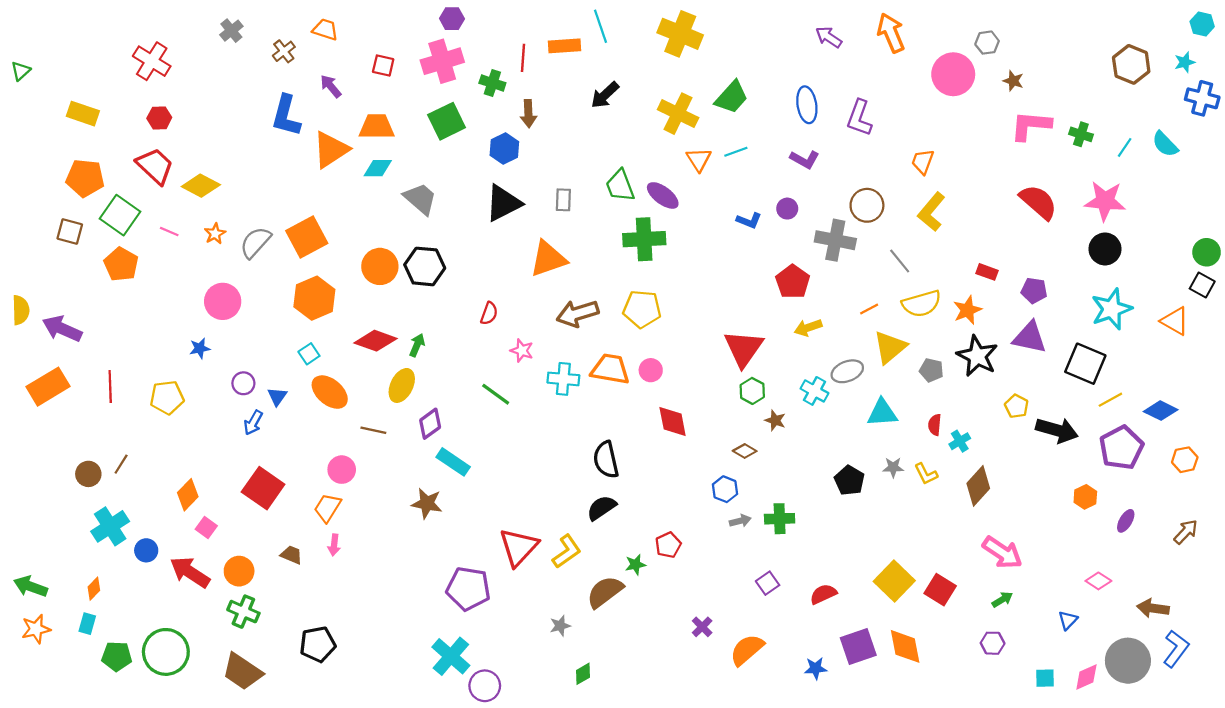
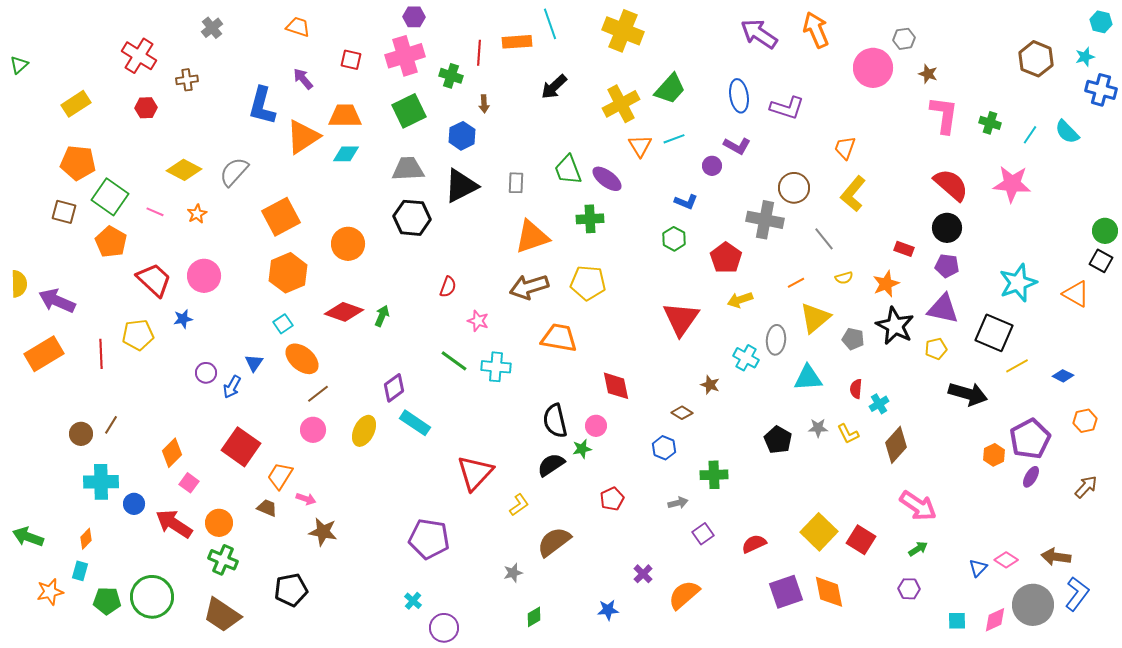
purple arrow: (829, 37) -> (759, 34), size x1.5
brown cross: (284, 51) -> (187, 80), moved, turned 30
yellow rectangle: (83, 114) -> (76, 104), turned -52
brown arrow: (528, 114) -> (484, 104), size x0.7
yellow cross: (678, 114) -> (621, 104), turned 36
purple L-shape: (859, 118) -> (787, 108), turned -92
pink L-shape: (1031, 126) -> (944, 115), turned 93
red trapezoid: (155, 166) -> (154, 280), moved
gray trapezoid: (420, 199) -> (408, 169), moved, turned -44
purple circle: (787, 209) -> (712, 166), moved
green cross: (644, 239) -> (590, 219), size x0.7
gray semicircle: (255, 242) -> (234, 172), moved
black circle: (1105, 249) -> (947, 228), moved
orange triangle: (548, 259) -> (532, 237), moved
black hexagon: (425, 266) -> (412, 218), moved
yellow semicircle: (922, 304) -> (844, 278), size x0.5
pink circle: (651, 370) -> (596, 426), moved
gray ellipse: (847, 371) -> (776, 340), turned -64
cyan cross: (563, 379) -> (496, 367), moved
purple circle: (243, 383) -> (206, 373), moved
yellow ellipse: (402, 385) -> (364, 431), moved
green hexagon: (752, 391) -> (674, 239), moved
yellow pentagon: (167, 397) -> (138, 335), moved
yellow pentagon: (1017, 406) -> (936, 349), moved, turned 30
blue diamond: (1161, 411) -> (1063, 376), size x0.7
brown line: (373, 430) -> (318, 394), moved, turned -50
purple pentagon: (1121, 448) -> (1030, 439), moved
brown star: (427, 503) -> (323, 532), moved
orange trapezoid: (327, 508) -> (280, 476), moved
gray arrow: (740, 521) -> (678, 503), moved
cyan cross: (110, 526) -> (101, 482), turned 32
pink arrow: (334, 545) -> (306, 499), turned -78
red triangle: (519, 547) -> (475, 473), moved
yellow L-shape: (567, 551) -> (519, 505), size x0.7
green star: (635, 565) -> (582, 449), moved
pink diamond: (1098, 581) -> (1006, 560), moved
orange star: (36, 629) -> (50, 592), moved
cyan cross: (451, 656) -> (413, 601), size x0.5
blue star: (816, 668) -> (608, 610), moved

